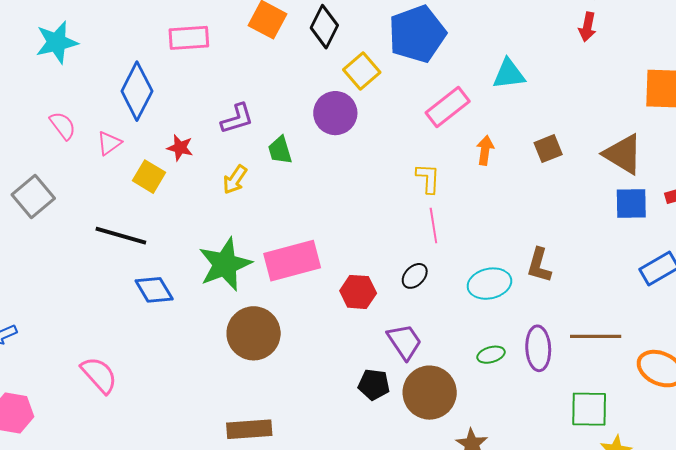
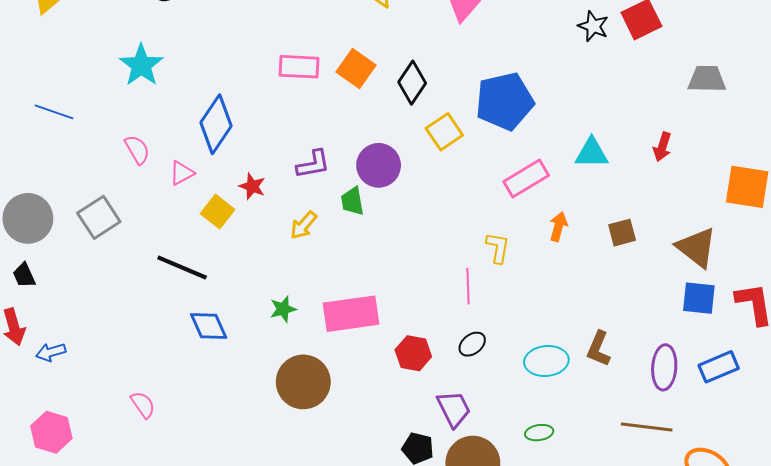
red arrow: (587, 27) -> (662, 147), moved
pink rectangle: (189, 38) -> (299, 67), moved
cyan star: (57, 42) -> (141, 65), turned -30
purple circle: (335, 113) -> (379, 165), moved
pink line: (433, 226) -> (468, 286), moved
green star: (225, 264) -> (283, 309), size x0.5
purple ellipse: (538, 348) -> (664, 367), moved
pink semicircle: (99, 375) -> (143, 405), size x0.7

